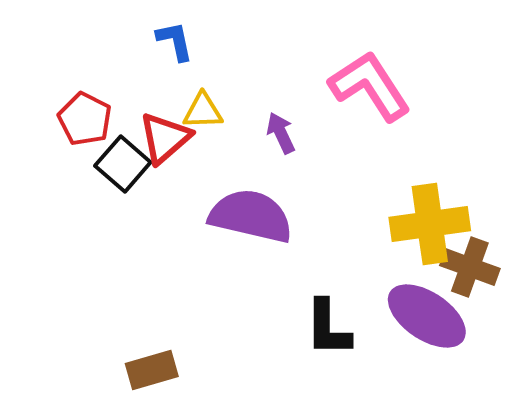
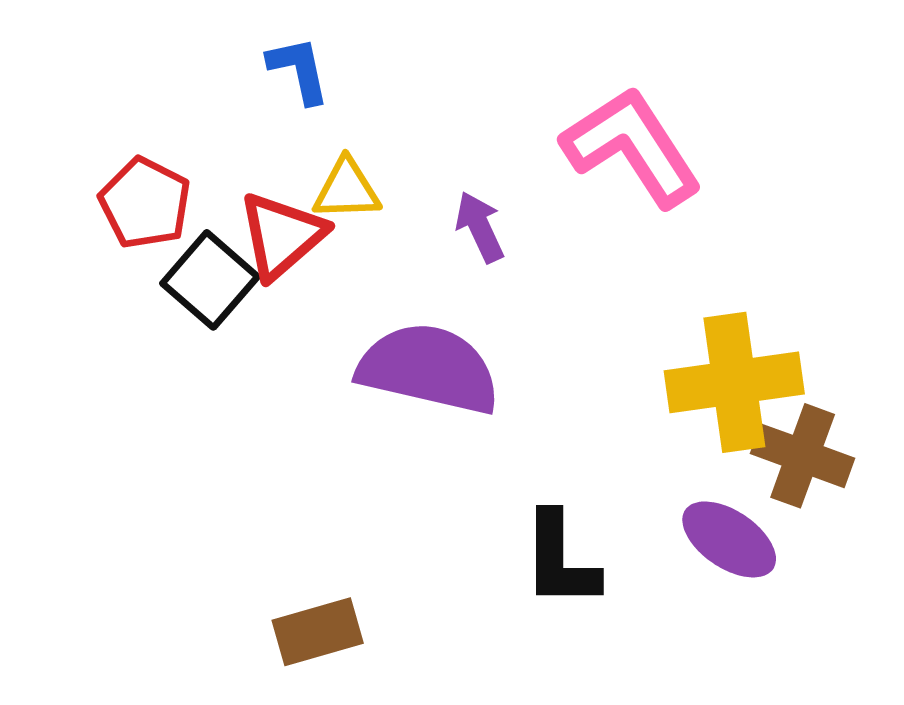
purple ellipse: (427, 316) -> (729, 539), size x0.7
brown rectangle: (152, 370) -> (318, 632), moved

